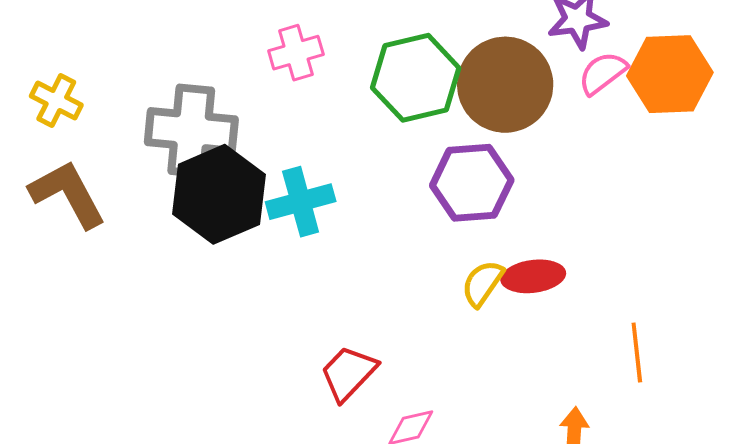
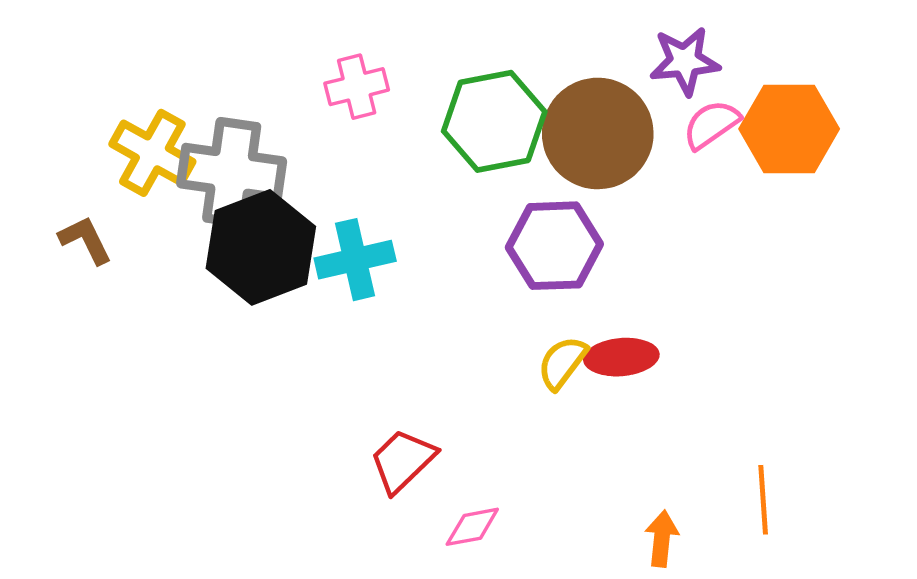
yellow cross: (56, 101) -> (152, 153), moved, size x1.4
brown L-shape: (68, 194) -> (85, 240), size x0.6
orange line: (637, 353) -> (763, 500), moved

